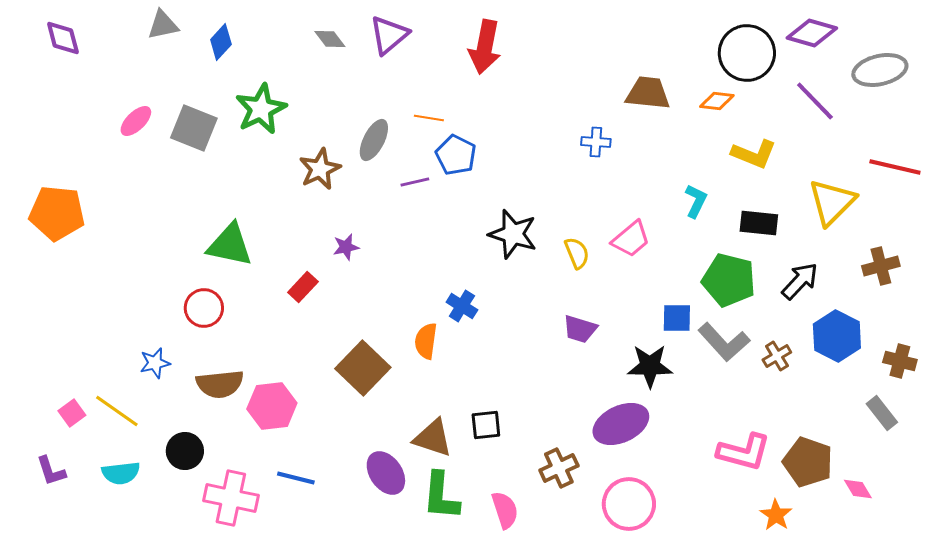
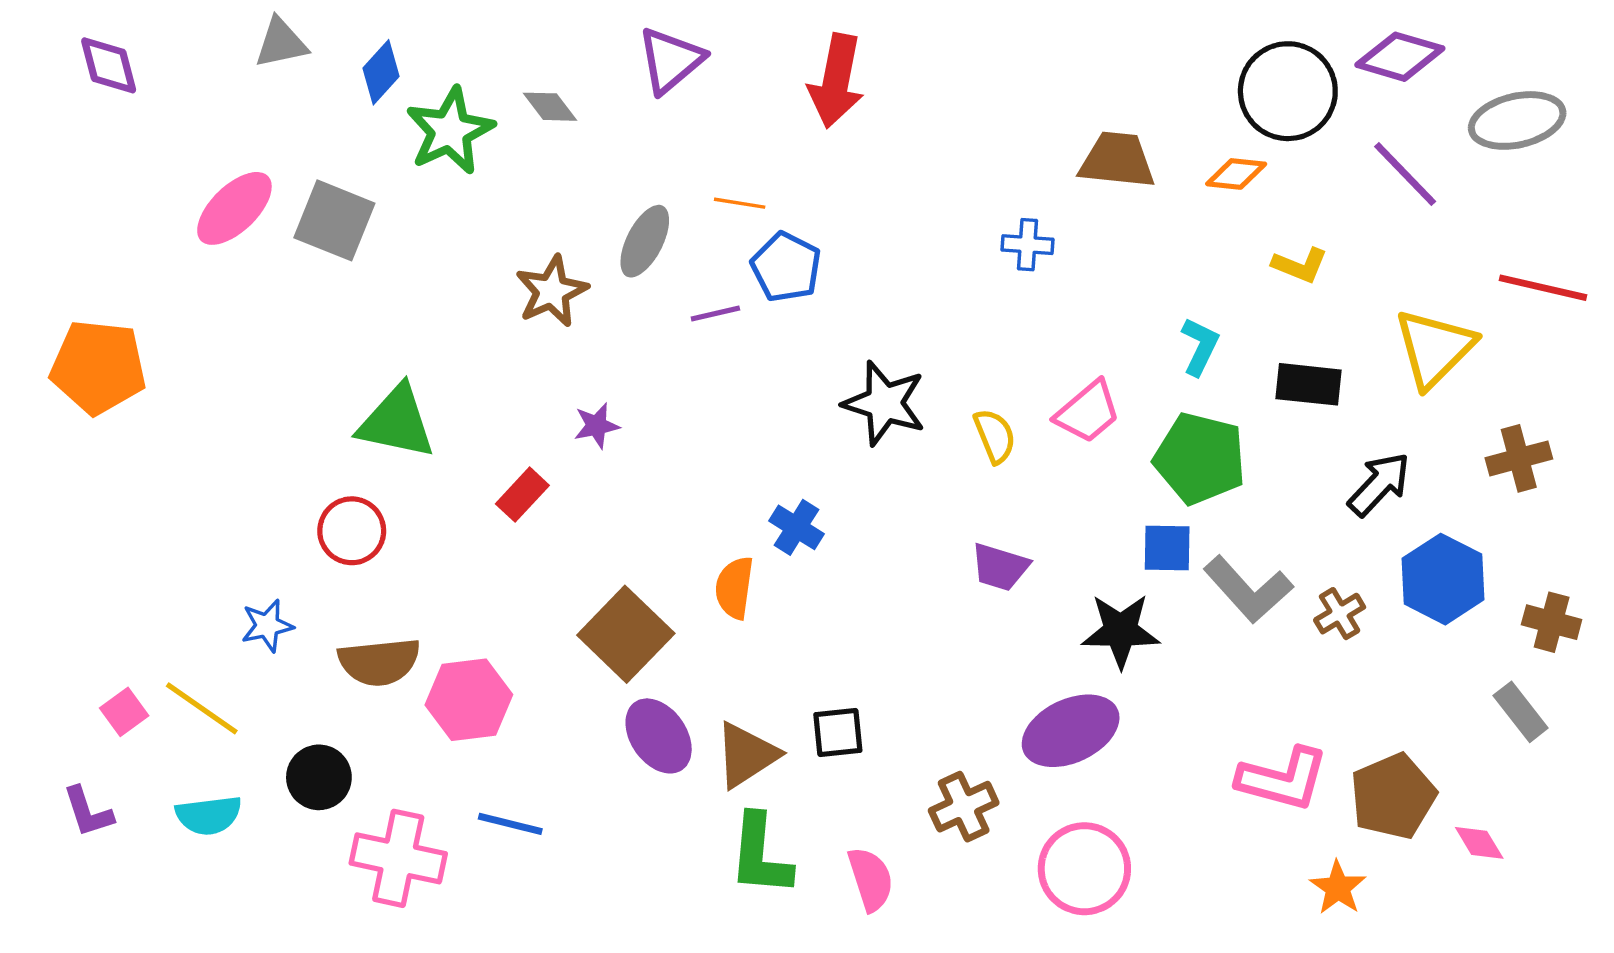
gray diamond: (330, 39) -> (550, 107), moved
green star: (261, 109) -> (450, 131), moved
pink ellipse: (136, 121) -> (234, 208), size x1.4
yellow L-shape: (754, 154) -> (1300, 265), size x0.7
green pentagon: (729, 280) -> (1200, 458), moved
brown triangle: (433, 438) -> (746, 755), turned -51
brown pentagon: (808, 462) -> (1393, 796), turned 30
purple ellipse: (386, 473) -> (659, 736), moved

